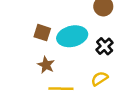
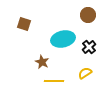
brown square: (42, 33) -> (24, 24), moved

